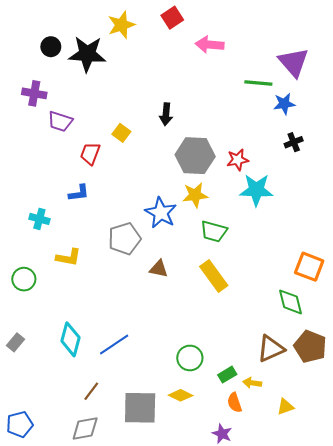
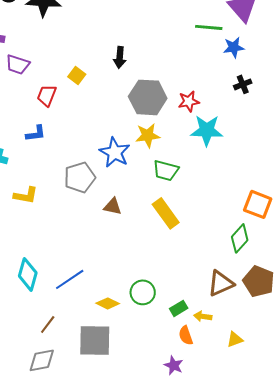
green diamond: (291, 302) -> (240, 238), turned 56
yellow diamond: (181, 395) -> (108, 303), moved

